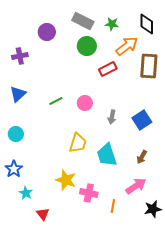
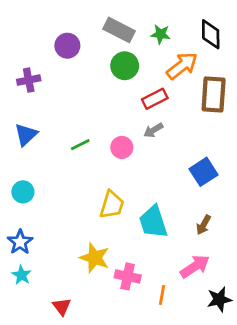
gray arrow: (112, 117) -> (153, 130), moved, turned 48
cyan star: (26, 193) -> (21, 275), moved

